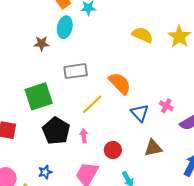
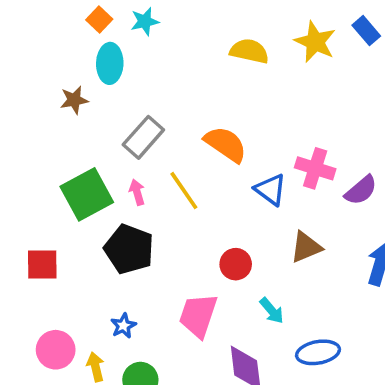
gray rectangle: (76, 71) -> (143, 137), turned -30
yellow line: (92, 104) -> (184, 191), turned -70
pink cross: (166, 106) -> (315, 168), size x1.5
pink arrow: (84, 136) -> (137, 192), moved

